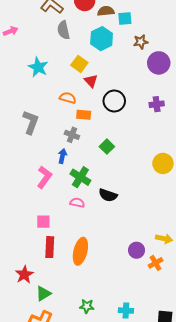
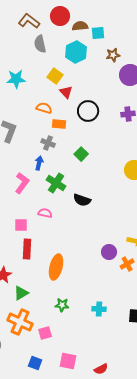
cyan star: (38, 67) -> (16, 79), turned -30
pink semicircle: (77, 203) -> (45, 213), moved
orange ellipse: (80, 251) -> (56, 267), moved

